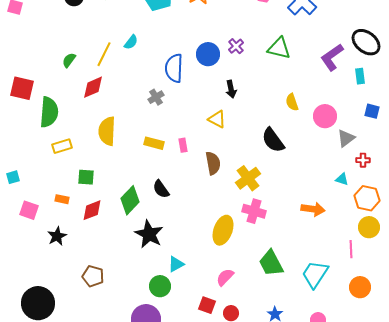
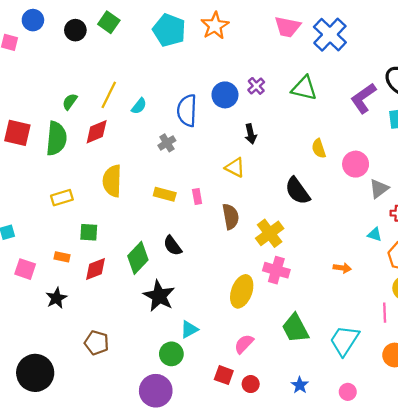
cyan semicircle: (131, 42) -> (139, 106), moved
green semicircle: (49, 112) -> (56, 138), moved
orange arrow: (313, 209) -> (342, 268), size x0.7

